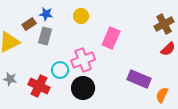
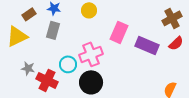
brown rectangle: (29, 24) -> (29, 14), moved
gray star: (10, 79) -> (28, 68), moved
purple rectangle: (139, 79) -> (147, 45), moved

